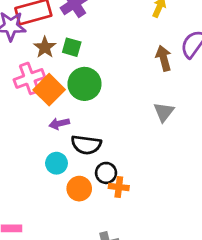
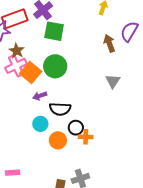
brown star: (45, 47) -> (17, 51), moved
green square: (72, 47) -> (54, 31), moved, size x1.5

